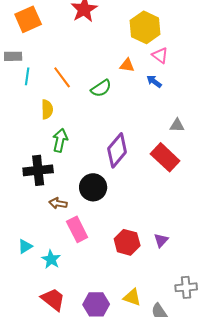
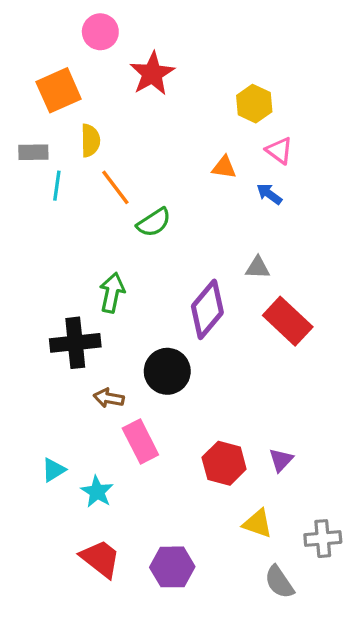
yellow hexagon: (145, 27) -> (254, 104), size x0.7
green semicircle: (101, 88) -> (154, 222), moved
yellow semicircle: (47, 109) -> (90, 140), moved
gray triangle: (177, 125) -> (258, 268), moved
yellow triangle: (132, 297) -> (258, 523), moved

